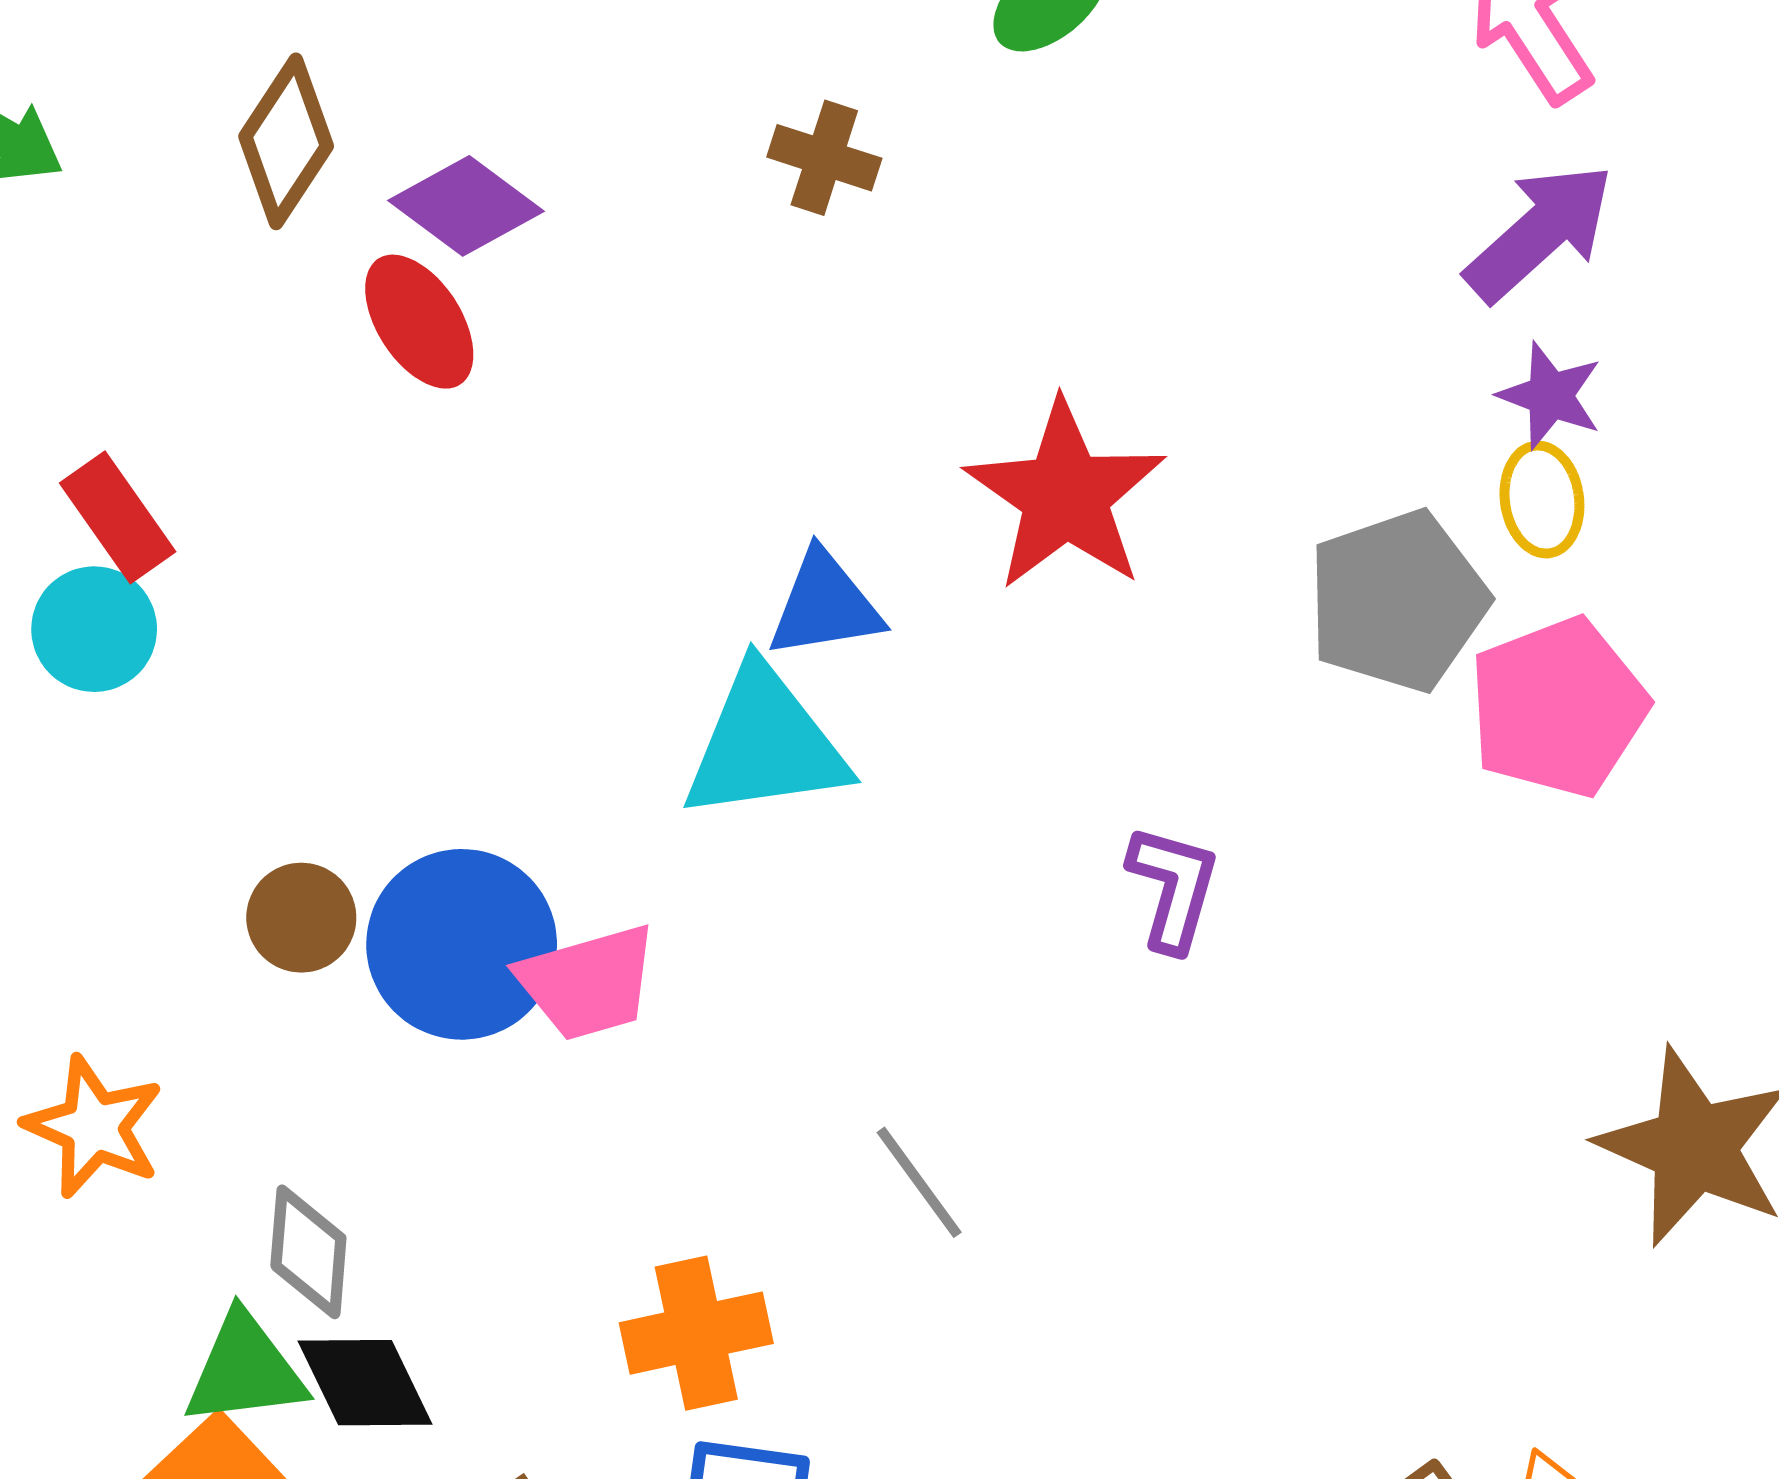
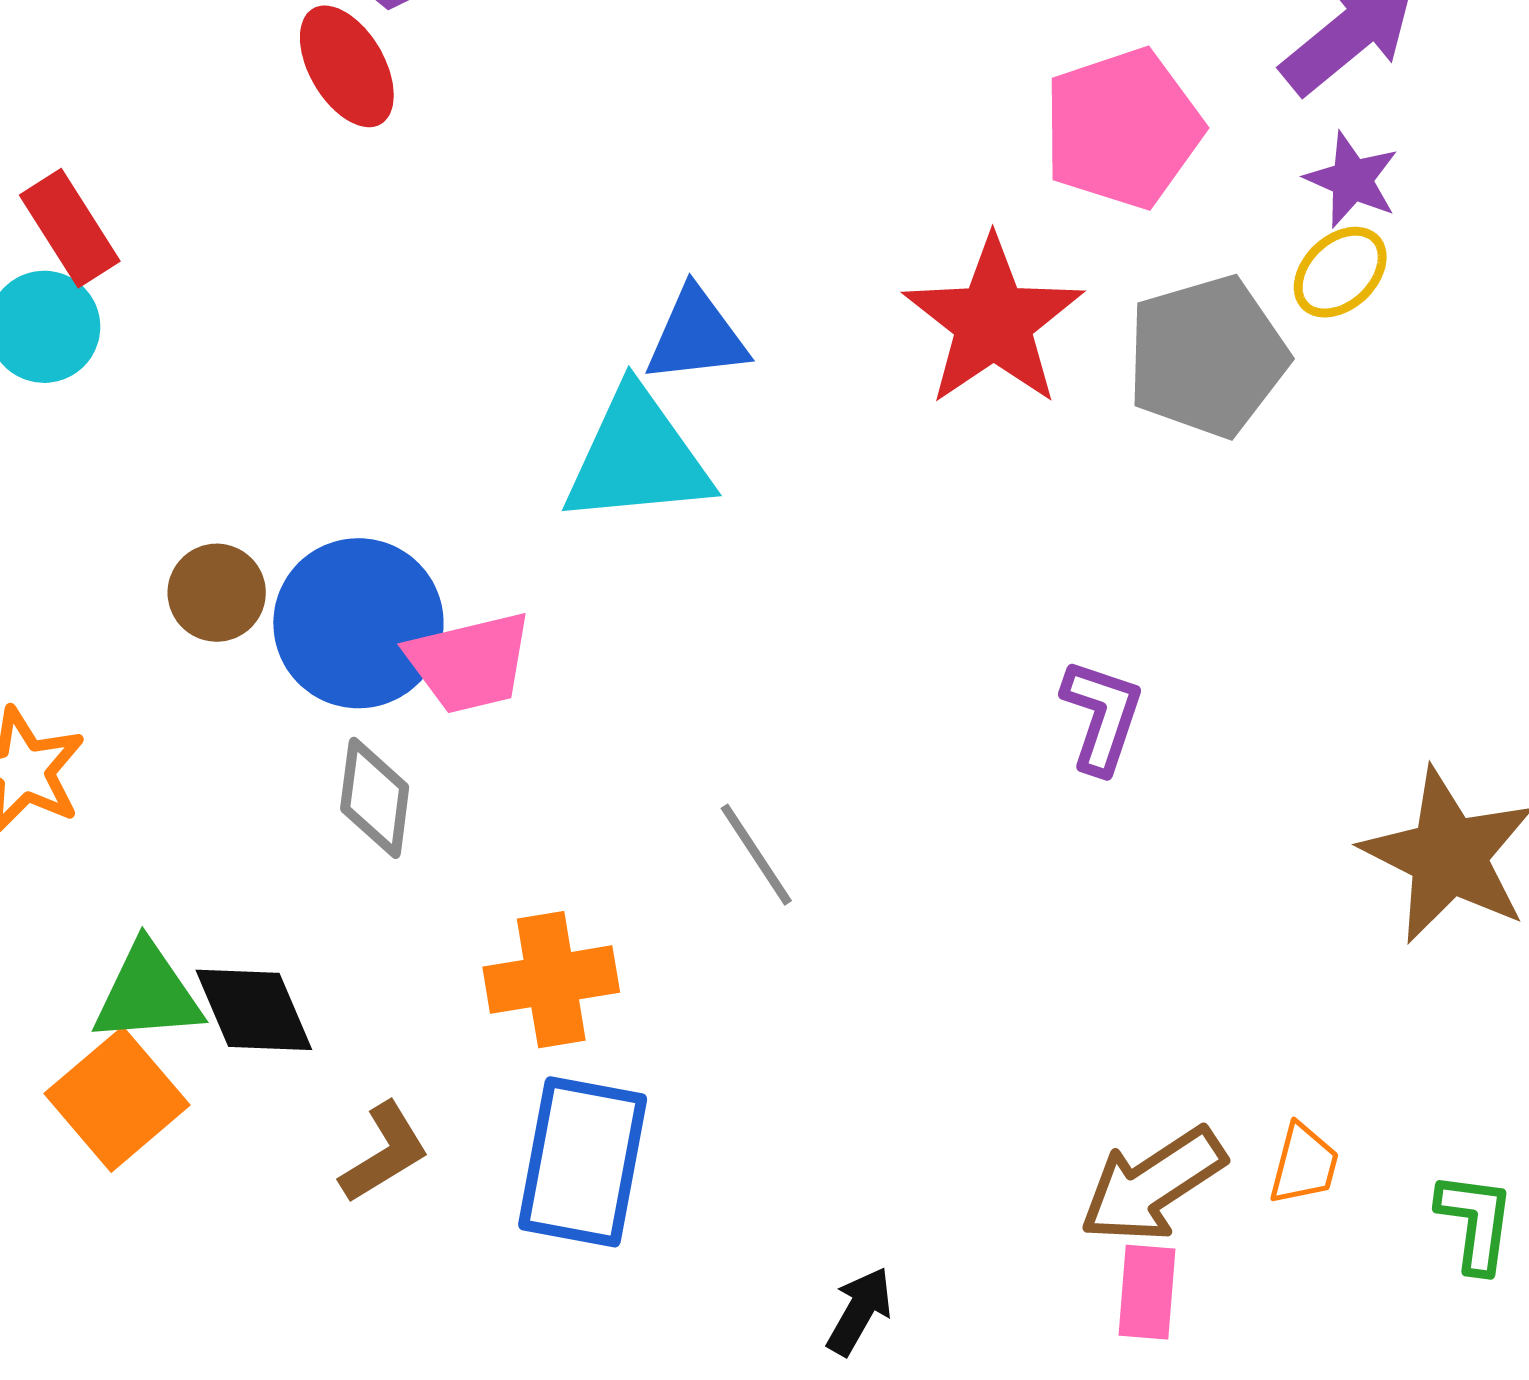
red star: (1065, 495) -> (993, 322), moved
yellow ellipse: (1542, 500) -> (1340, 272), turned 52
pink pentagon: (1558, 707) -> (1123, 128), moved
purple L-shape: (1173, 888) -> (1102, 716), moved
gray diamond: (308, 1252) -> (375, 798), moved

